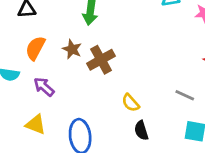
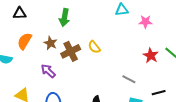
purple arrow: (44, 87) -> (48, 71), moved
yellow semicircle: (131, 103) -> (94, 47), moved

